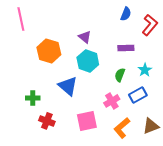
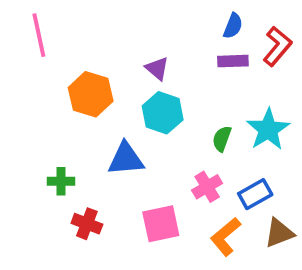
purple rectangle: (126, 48) -> (233, 61), moved
cyan star: (145, 70) -> (268, 129), size x1.6
blue triangle: (68, 86) -> (126, 159), turned -45
blue rectangle: (138, 95) -> (255, 194), moved

